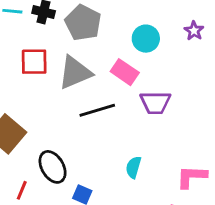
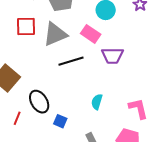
pink L-shape: (192, 177) -> (138, 109), turned 75

